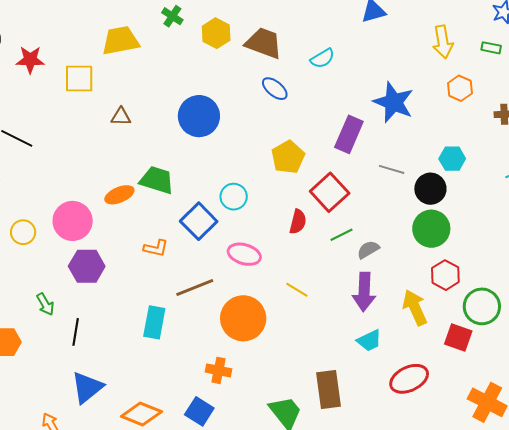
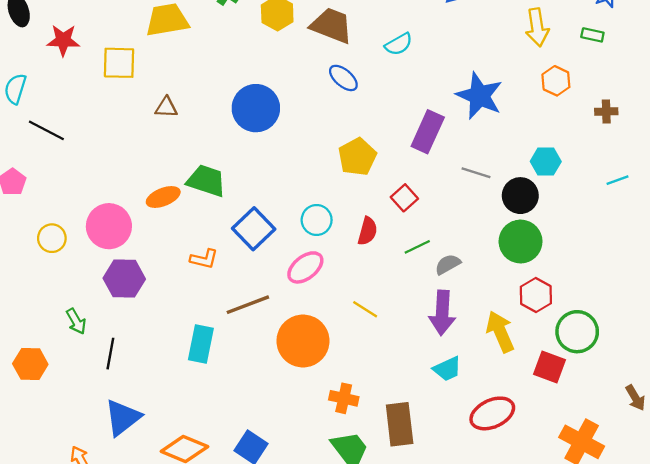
red square: (330, 192) -> (404, 198), size x0.6
cyan circle: (234, 197) -> (317, 220), moved
pink ellipse: (244, 254) -> (305, 267), turned -56
orange cross: (219, 370) -> (344, 398), moved

